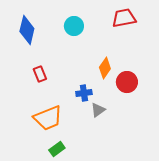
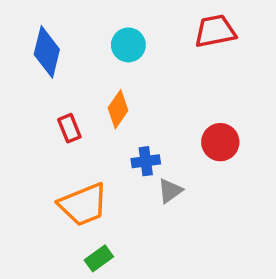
orange diamond: (105, 68) -> (118, 109), moved

